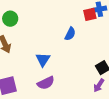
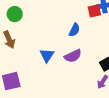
purple semicircle: (46, 83) -> (73, 56), moved

